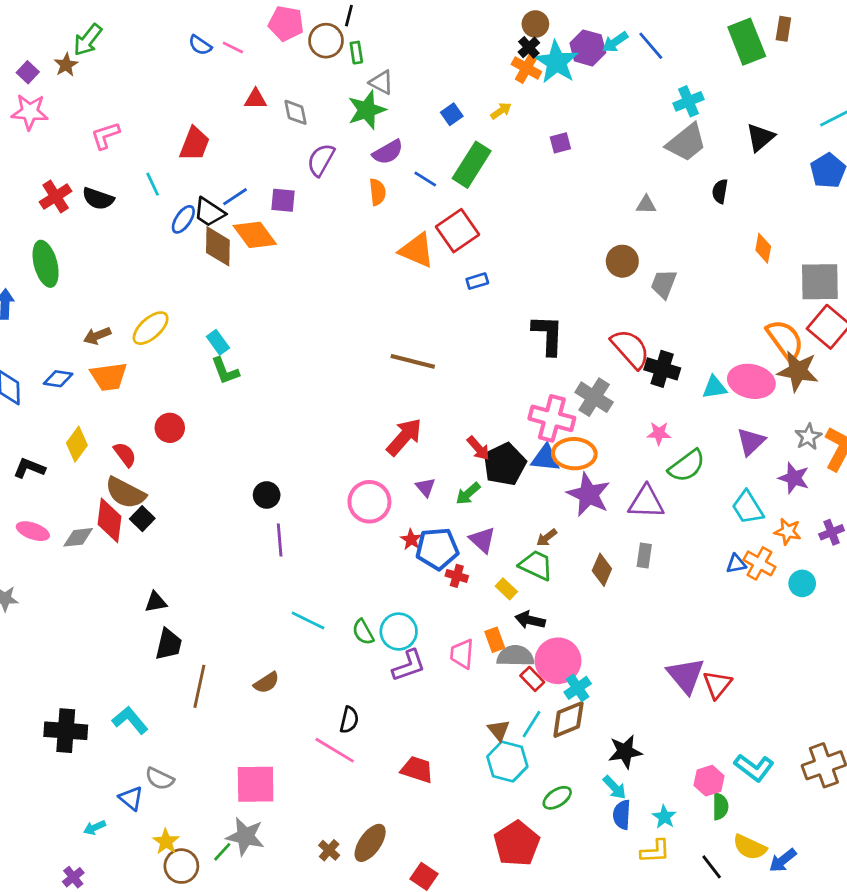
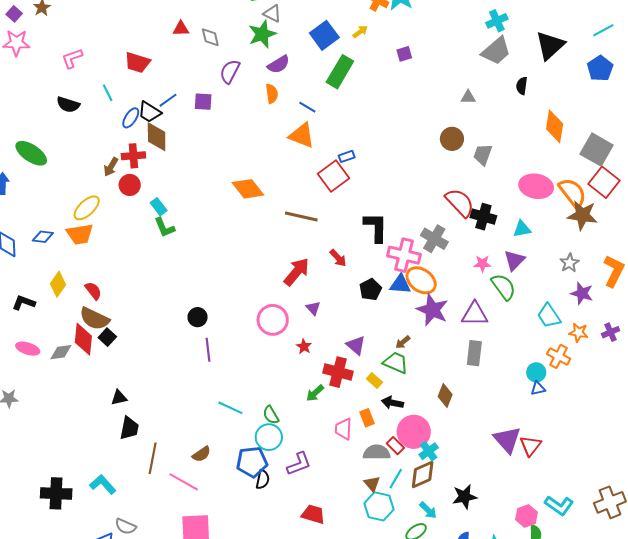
blue square: (452, 114) -> (324, 35), size x1.8
black triangle: (760, 137) -> (550, 46), size x1.4
red trapezoid: (195, 144) -> (137, 63), turned 88
blue line: (425, 179) -> (307, 107), moved
red cross: (56, 197) -> (133, 156), moved, turned 30
red square: (457, 231) -> (333, 176), moved
orange diamond: (255, 235) -> (248, 189), moved
orange diamond: (763, 248) -> (555, 126), size x1.5
green ellipse: (46, 264) -> (31, 153), turned -40
gray square: (820, 282) -> (597, 150), turned 32
yellow ellipse: (151, 328) -> (87, 208), moved
black L-shape: (548, 335) -> (376, 227), moved
brown arrow: (97, 336) -> (111, 167), moved, turned -36
pink ellipse: (751, 381) -> (536, 186), moved
red circle: (170, 428) -> (130, 185), moved
gray star: (808, 437) -> (569, 263), moved
purple triangle: (751, 442) -> (514, 260), moved
red arrow: (478, 448) -> (338, 258), moved
orange ellipse: (574, 454) -> (421, 280), turned 36
black pentagon: (505, 464) -> (370, 290), size x0.7
green semicircle: (687, 466) -> (503, 287), turned -88
green arrow: (468, 494) -> (315, 393), moved
blue pentagon: (437, 549) -> (252, 462), moved
gray rectangle: (644, 555) -> (474, 353), size x1.4
blue triangle: (736, 564) -> (538, 388), moved
brown diamond: (602, 570) -> (445, 395), moved
red cross: (457, 576) -> (338, 372), size x1.8
cyan circle: (802, 583) -> (536, 372), moved
cyan circle: (399, 631) -> (269, 437), moved
gray semicircle: (515, 656) -> (377, 452), moved
purple L-shape: (409, 666) -> (299, 464), moved
pink line: (335, 750) -> (184, 482), moved
cyan arrow: (615, 787) -> (428, 510), moved

